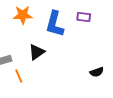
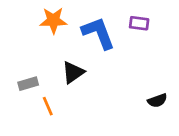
blue L-shape: (55, 24) -> (98, 33), turned 144

